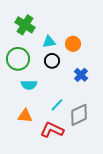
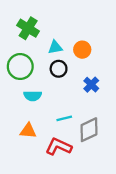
cyan line: (57, 105) -> (64, 118), turned 32

